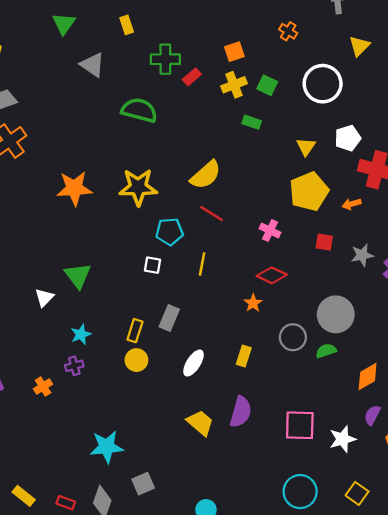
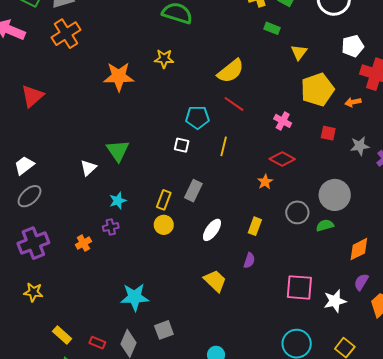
yellow triangle: (306, 147) -> (299, 52), moved
yellow star: (138, 187) -> (164, 59), moved, size x0.6
purple semicircle: (241, 412) -> (249, 260), moved, size x0.6

